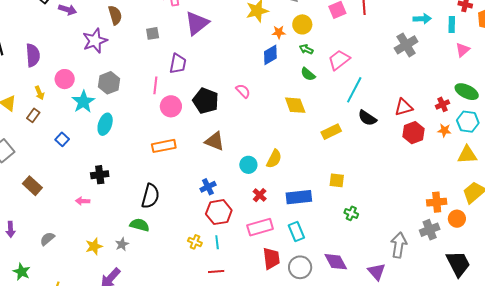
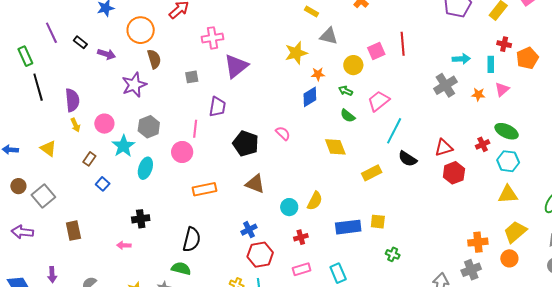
yellow circle: (302, 24) -> (353, 65), moved
yellow arrow: (40, 93) -> (75, 125), moved
pink circle: (171, 106) -> (182, 152), moved
brown rectangle: (33, 115) -> (89, 159), moved
orange star: (444, 130) -> (478, 94), moved
brown rectangle: (32, 186) -> (73, 231), turned 36
red cross: (260, 195) -> (301, 237), turned 32
blue rectangle: (299, 197) -> (348, 227), moved
orange circle: (457, 219) -> (509, 258), moved
pink rectangle: (260, 227) -> (302, 269), size x0.7

